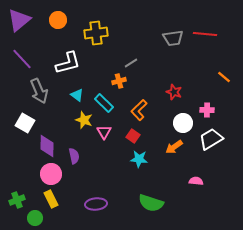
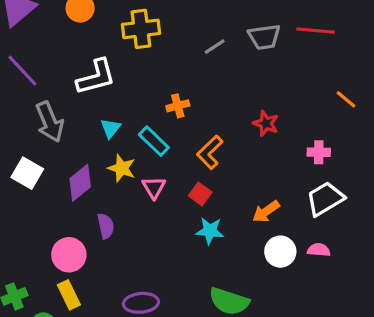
gray line: (131, 63) -> (215, 47), moved
cyan triangle: (77, 95) -> (111, 128), turned 32
white circle: (183, 123) -> (280, 252), moved
purple diamond: (47, 146) -> (80, 183), moved, turned 50
pink semicircle: (196, 181) -> (319, 250), moved

